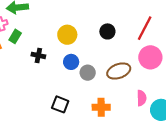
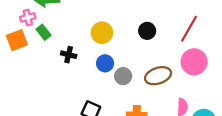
green rectangle: (15, 36) -> (43, 32), turned -72

